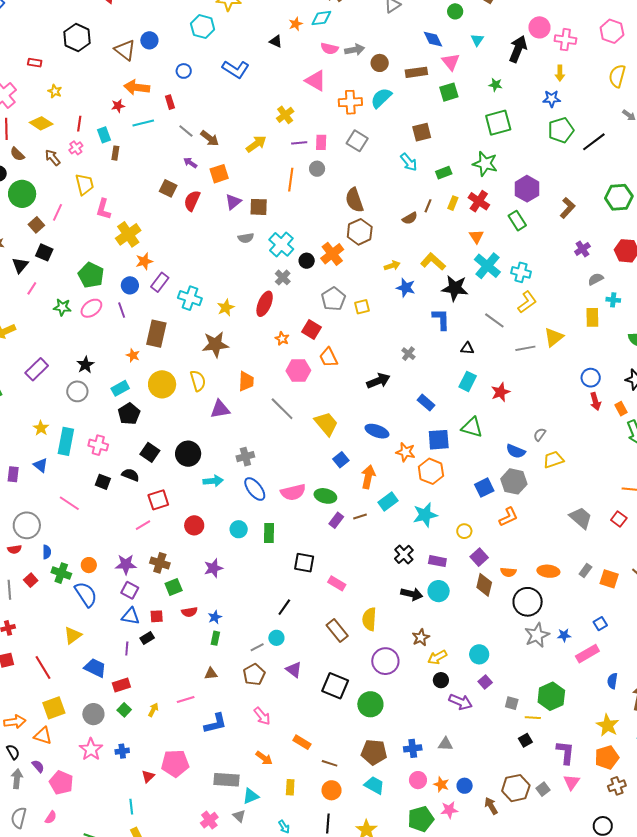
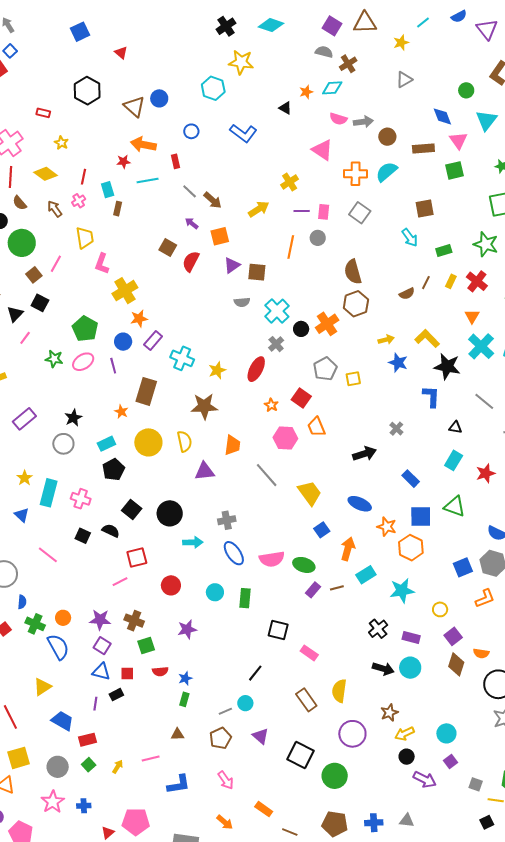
cyan triangle: (477, 40) -> (486, 120), size x1.6

